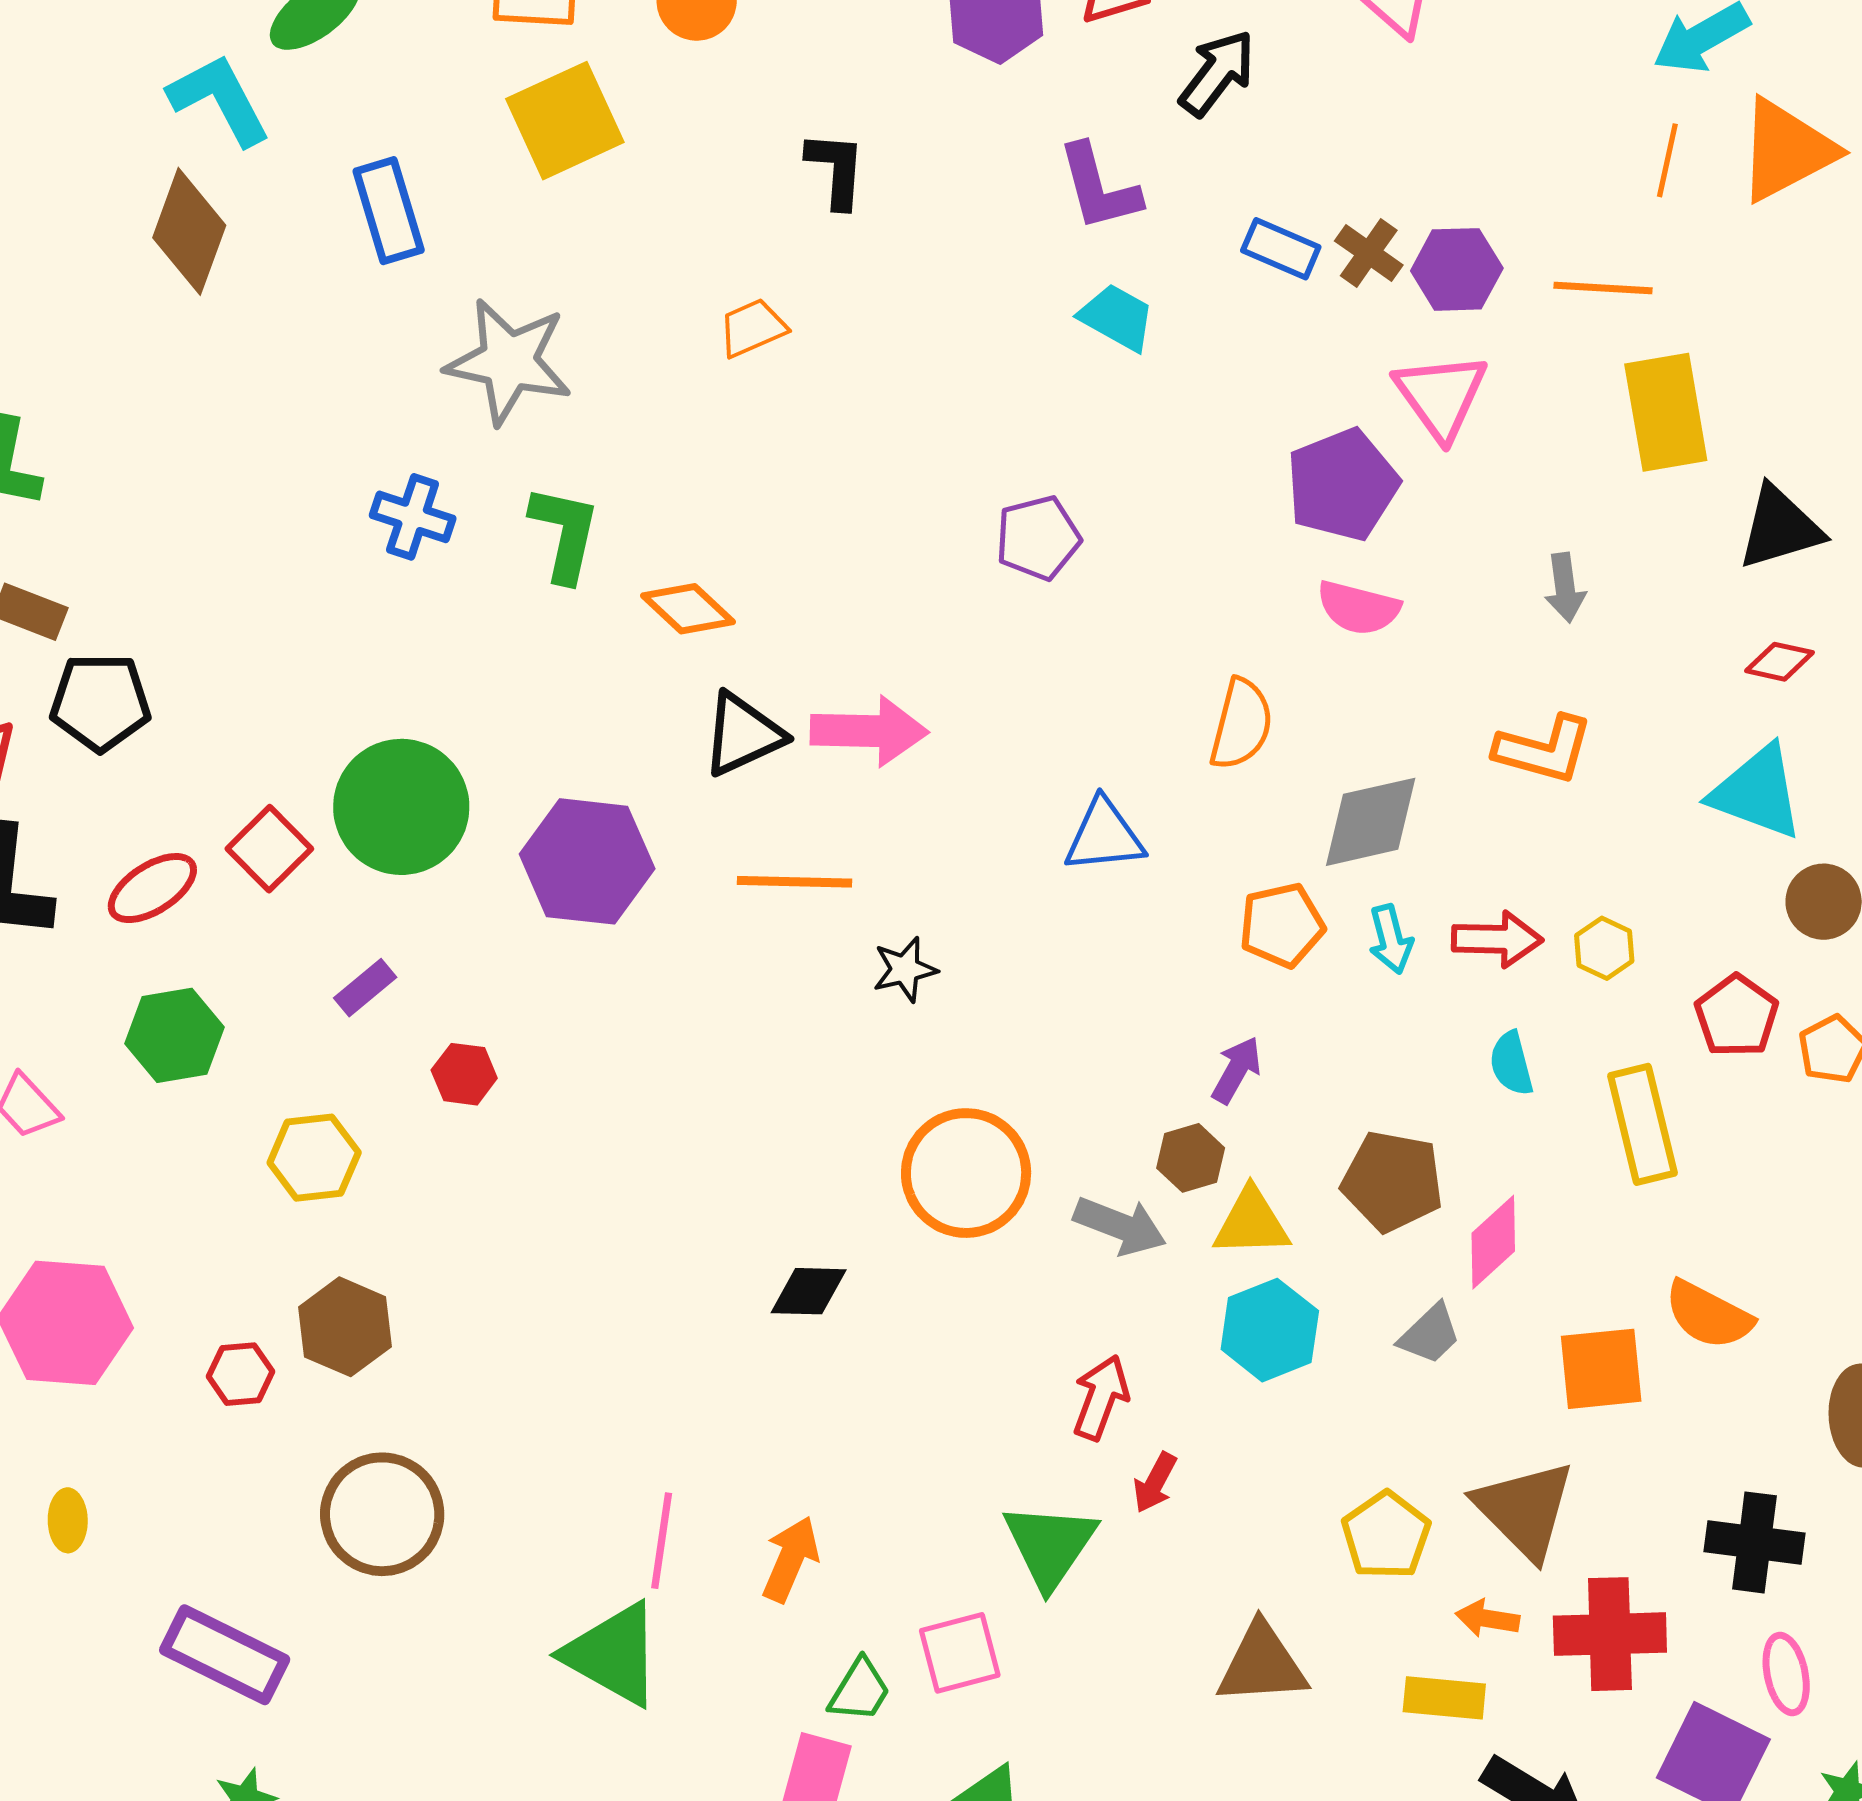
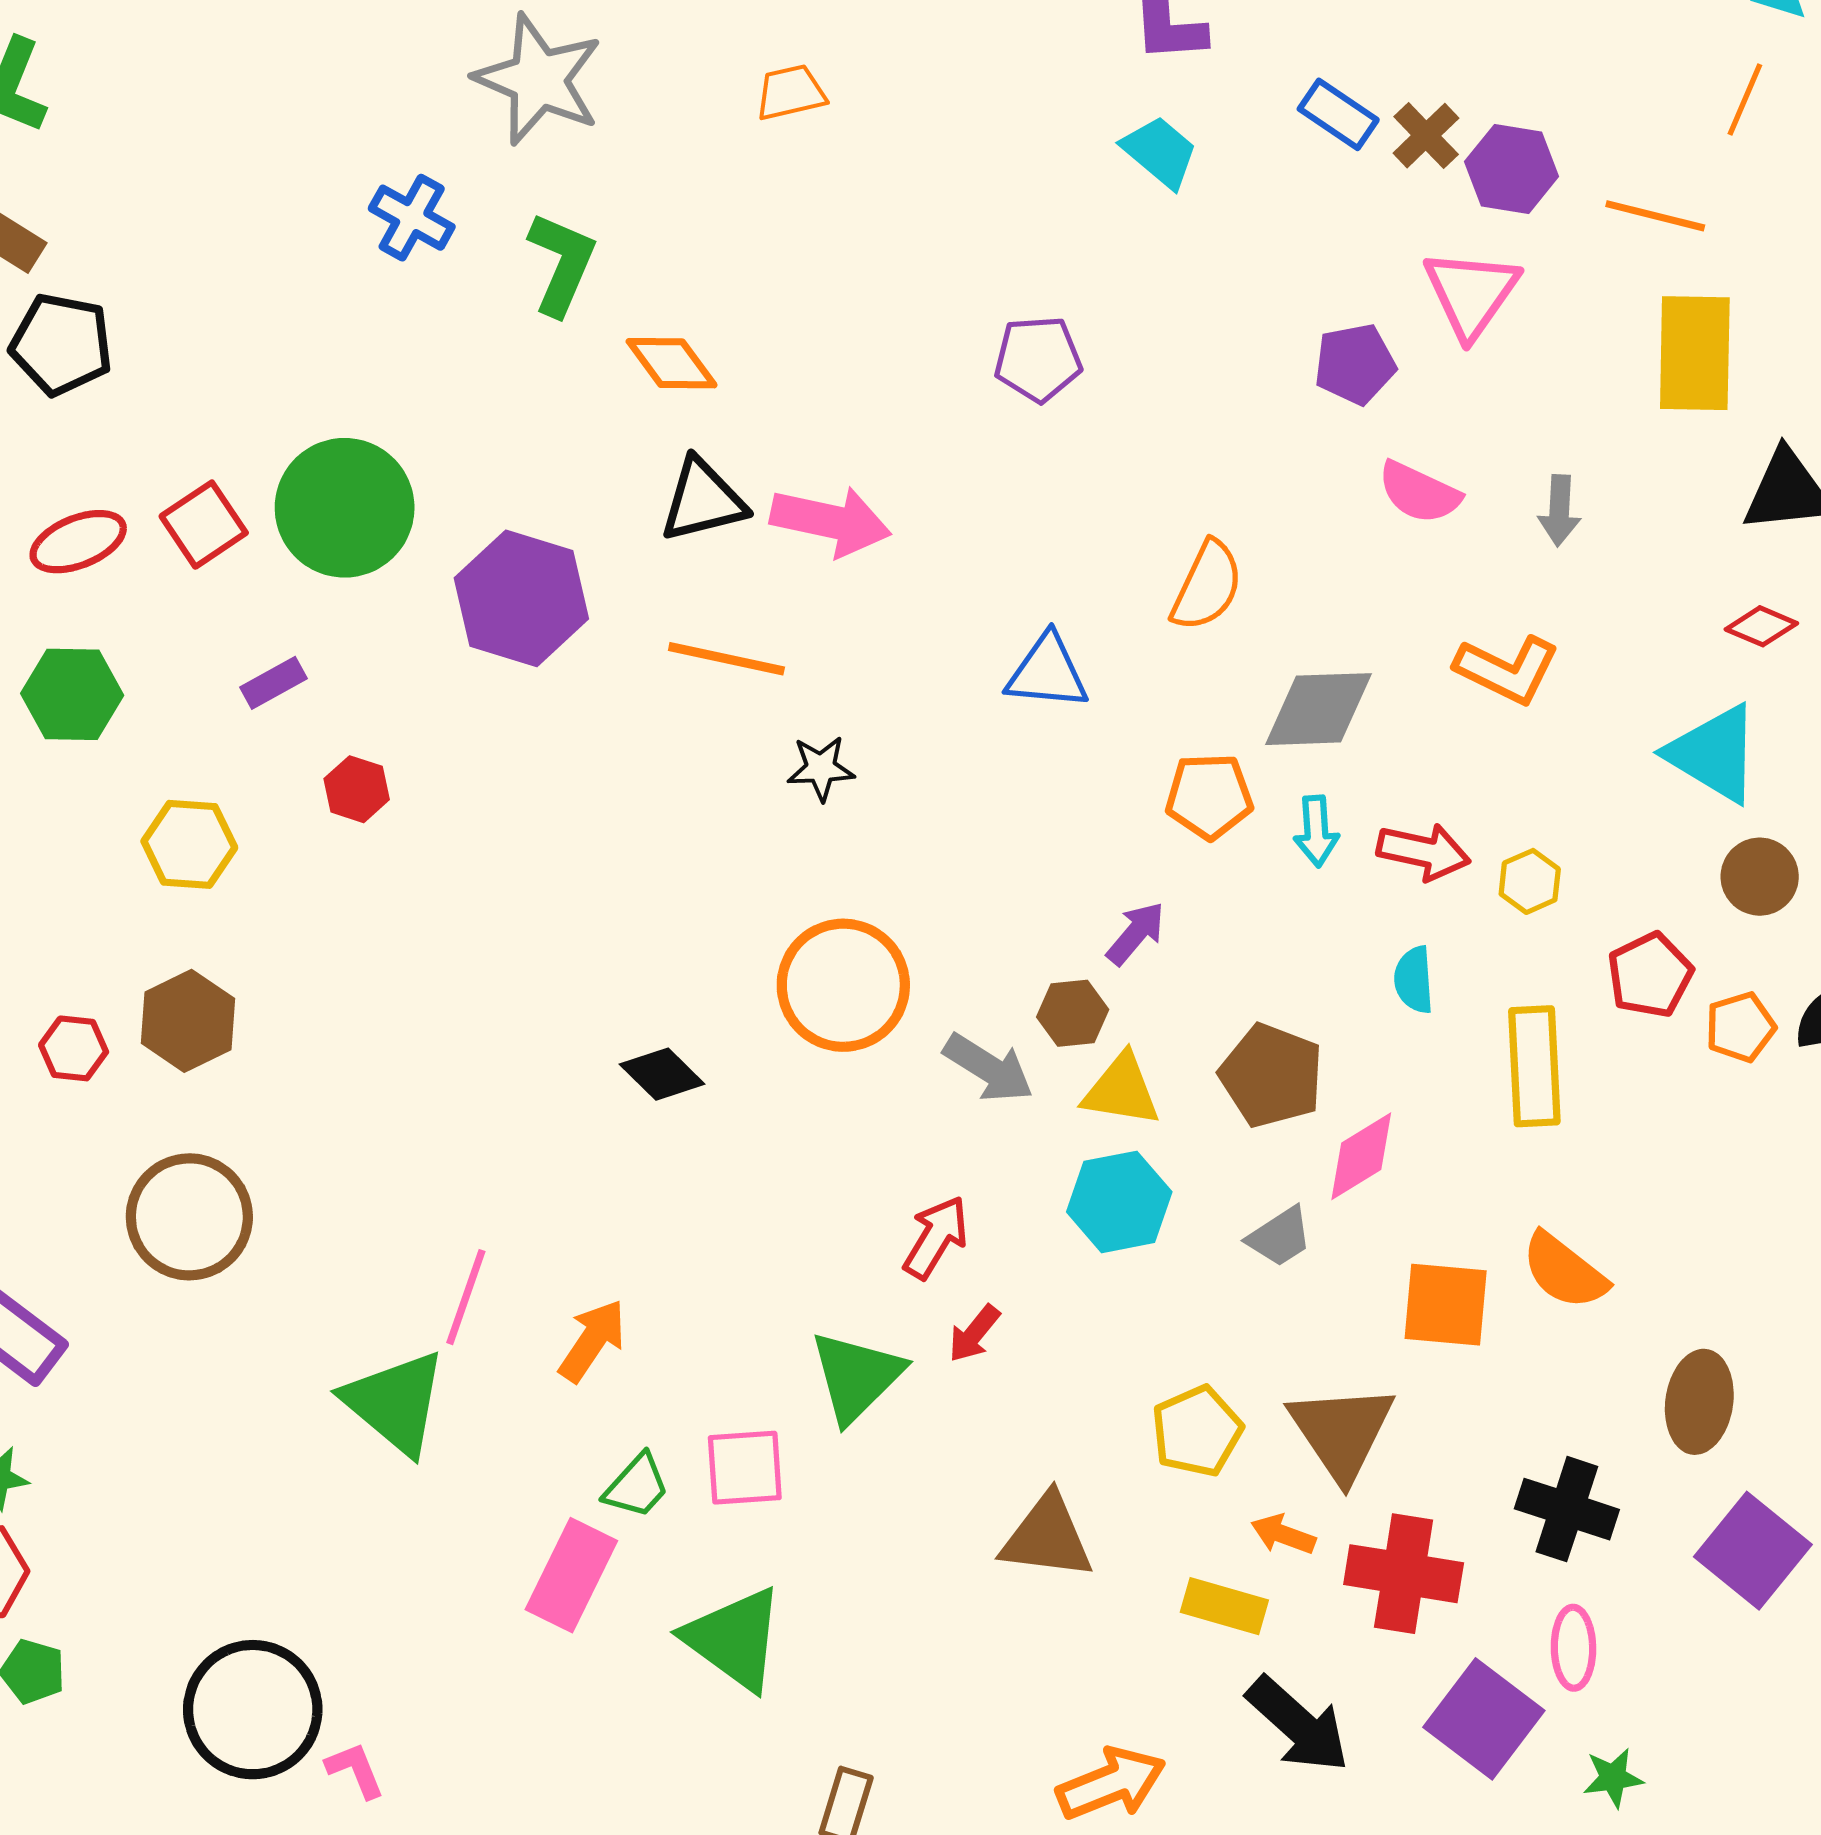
purple pentagon: (1342, 485) -> (1355, 364), size x0.7
pink semicircle: (1358, 608) -> (1419, 492), moved
black diamond: (809, 1291) -> (662, 1074), turned 32

